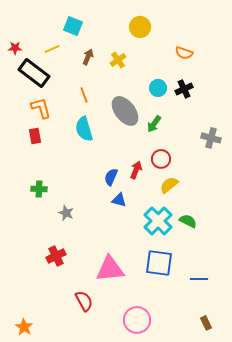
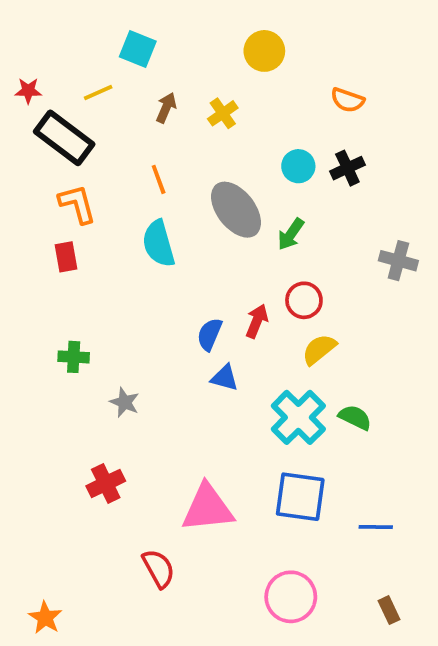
pink circle: (137, 320) -> (291, 597), moved

